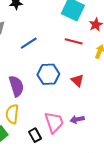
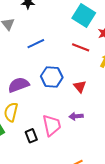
purple semicircle: (16, 86) -> (19, 85), turned -100
purple arrow: (77, 119) -> (76, 116), moved

